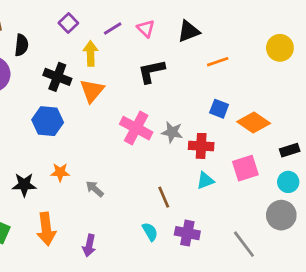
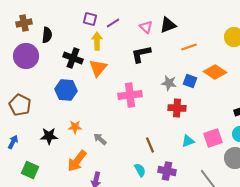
purple square: (68, 23) -> (90, 19), moved, turned -32
pink triangle: (146, 28) -> (146, 27), moved
orange diamond: (254, 122) -> (215, 72), moved
pink cross: (136, 128) -> (130, 95), turned -35
gray star: (172, 132) -> (169, 83), moved
pink square: (245, 168) -> (213, 138), moved
cyan triangle: (205, 181) -> (188, 141), moved
orange arrow: (46, 229) -> (77, 161), moved, turned 45

